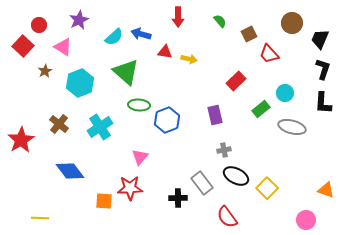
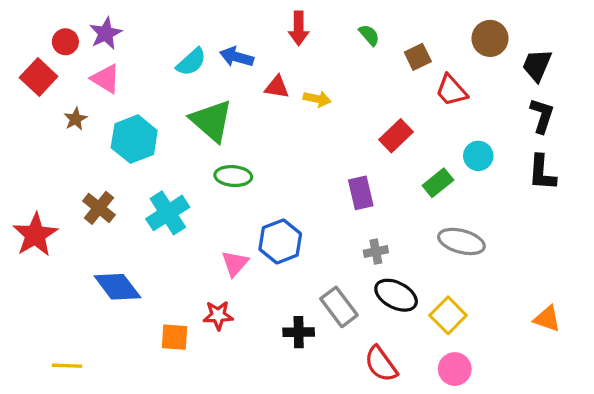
purple star: (79, 20) -> (106, 33), moved
blue hexagon: (167, 120) -> (280, 241), moved
gray ellipse: (292, 127) -> (461, 241), moved
red star: (130, 188) -> (218, 315), size x0.7
pink circle: (306, 220) -> (455, 369), moved

